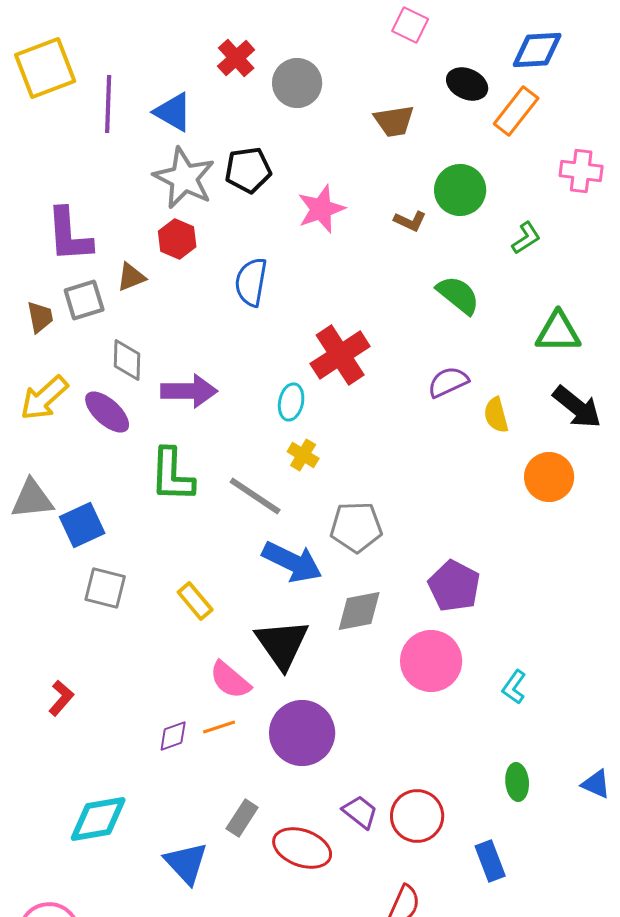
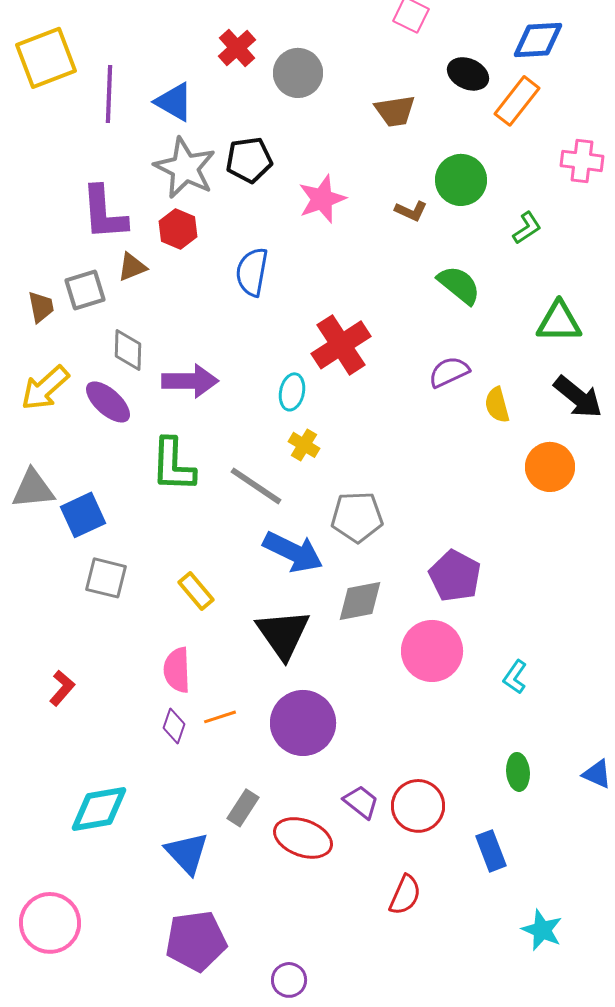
purple L-shape: (69, 235) -> (104, 213), moved
pink semicircle: (230, 680) -> (177, 670), moved, turned 48
purple diamond: (173, 736) -> (174, 726), turned -52

